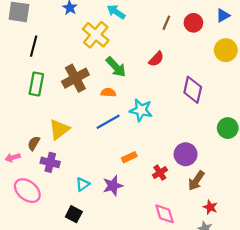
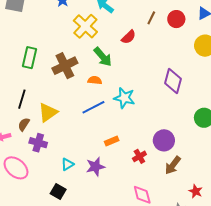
black line: (34, 46) -> (22, 99), moved
red semicircle: (156, 59) -> (129, 37), moved
green rectangle: (36, 84) -> (29, 58), moved
red star: (210, 207) -> (196, 191), moved

